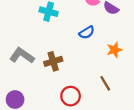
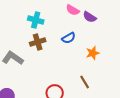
brown cross: (53, 61) -> (38, 42), moved

